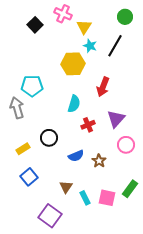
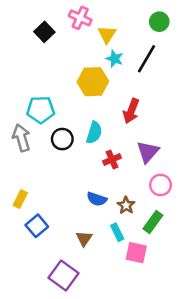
black circle: (49, 138) -> (62, 139), moved
yellow rectangle: (23, 149) -> (20, 199), moved, turned -32
blue semicircle: (76, 156) -> (97, 199), turned 42
green rectangle: (130, 189) -> (153, 222), moved
cyan rectangle: (85, 198) -> (117, 232), moved

